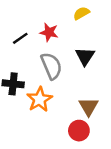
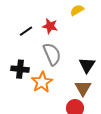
black triangle: (85, 56) -> (87, 65), moved

